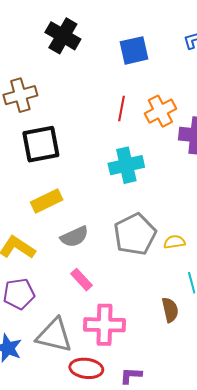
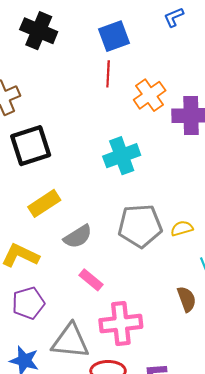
red line: (121, 108) -> (108, 74), moved
gray pentagon: (135, 234) -> (140, 226), turned 30

